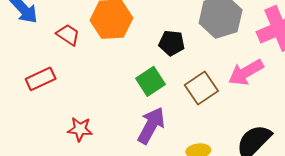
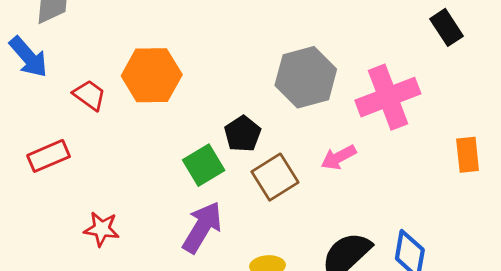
black pentagon: (172, 43) -> (243, 134), moved, turned 30
pink arrow: (246, 72) -> (339, 157), size x0.7

